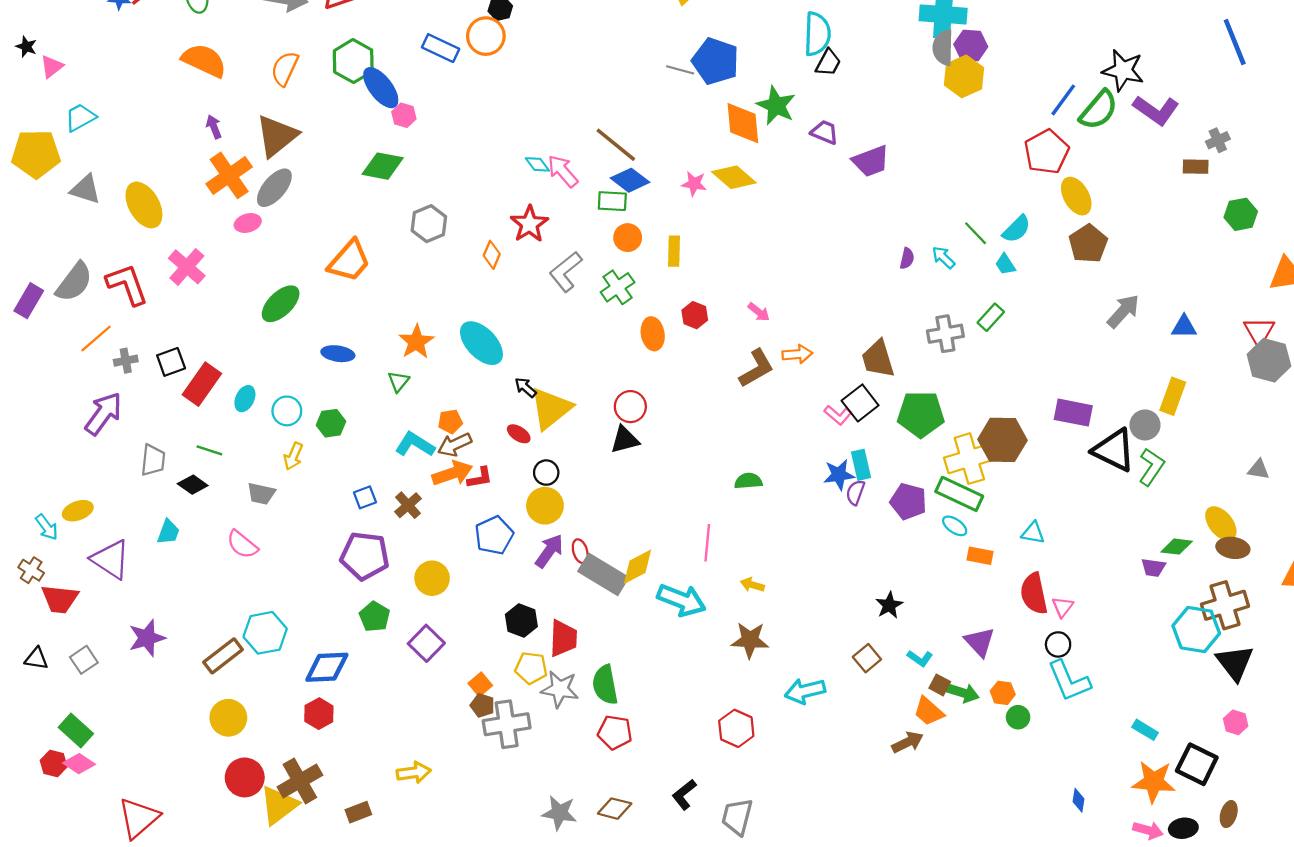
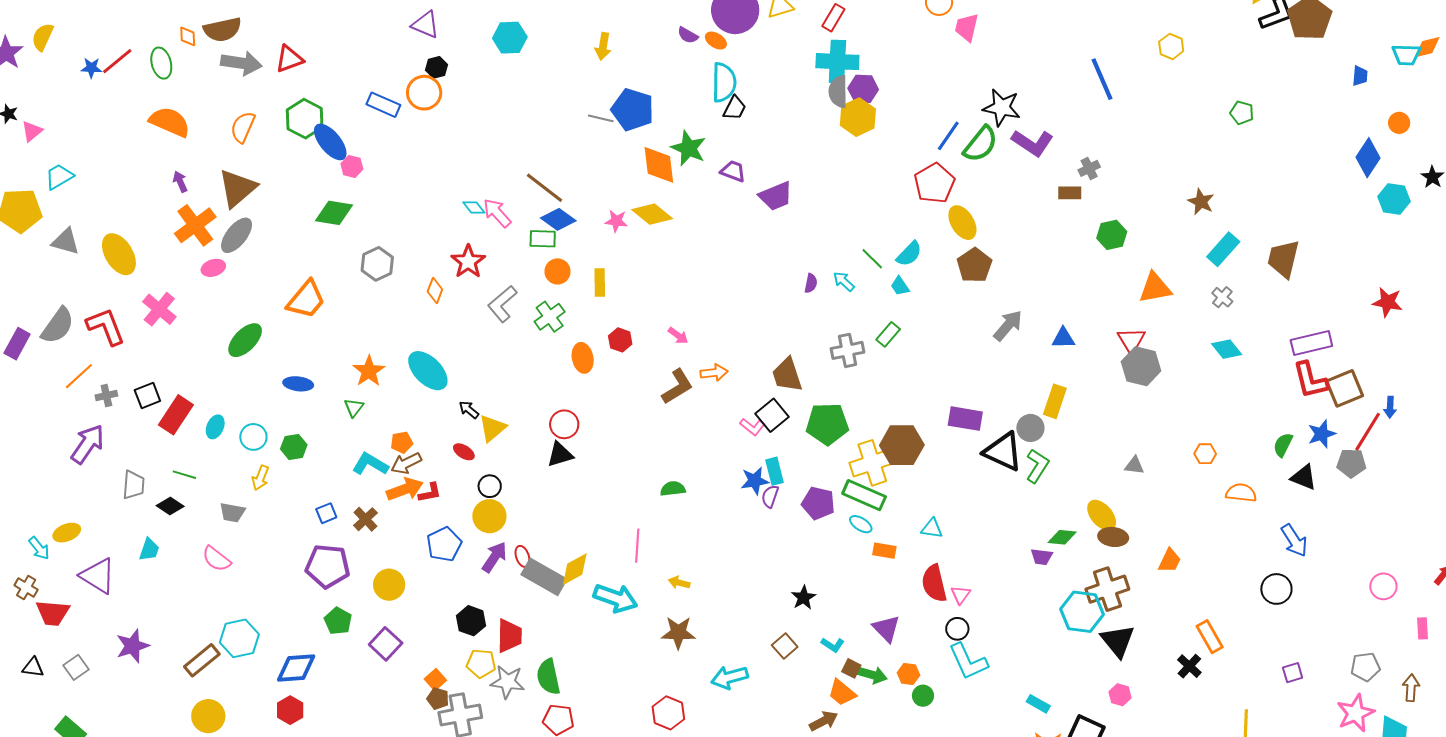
yellow triangle: (551, 409) -> (492, 428), size x0.7

